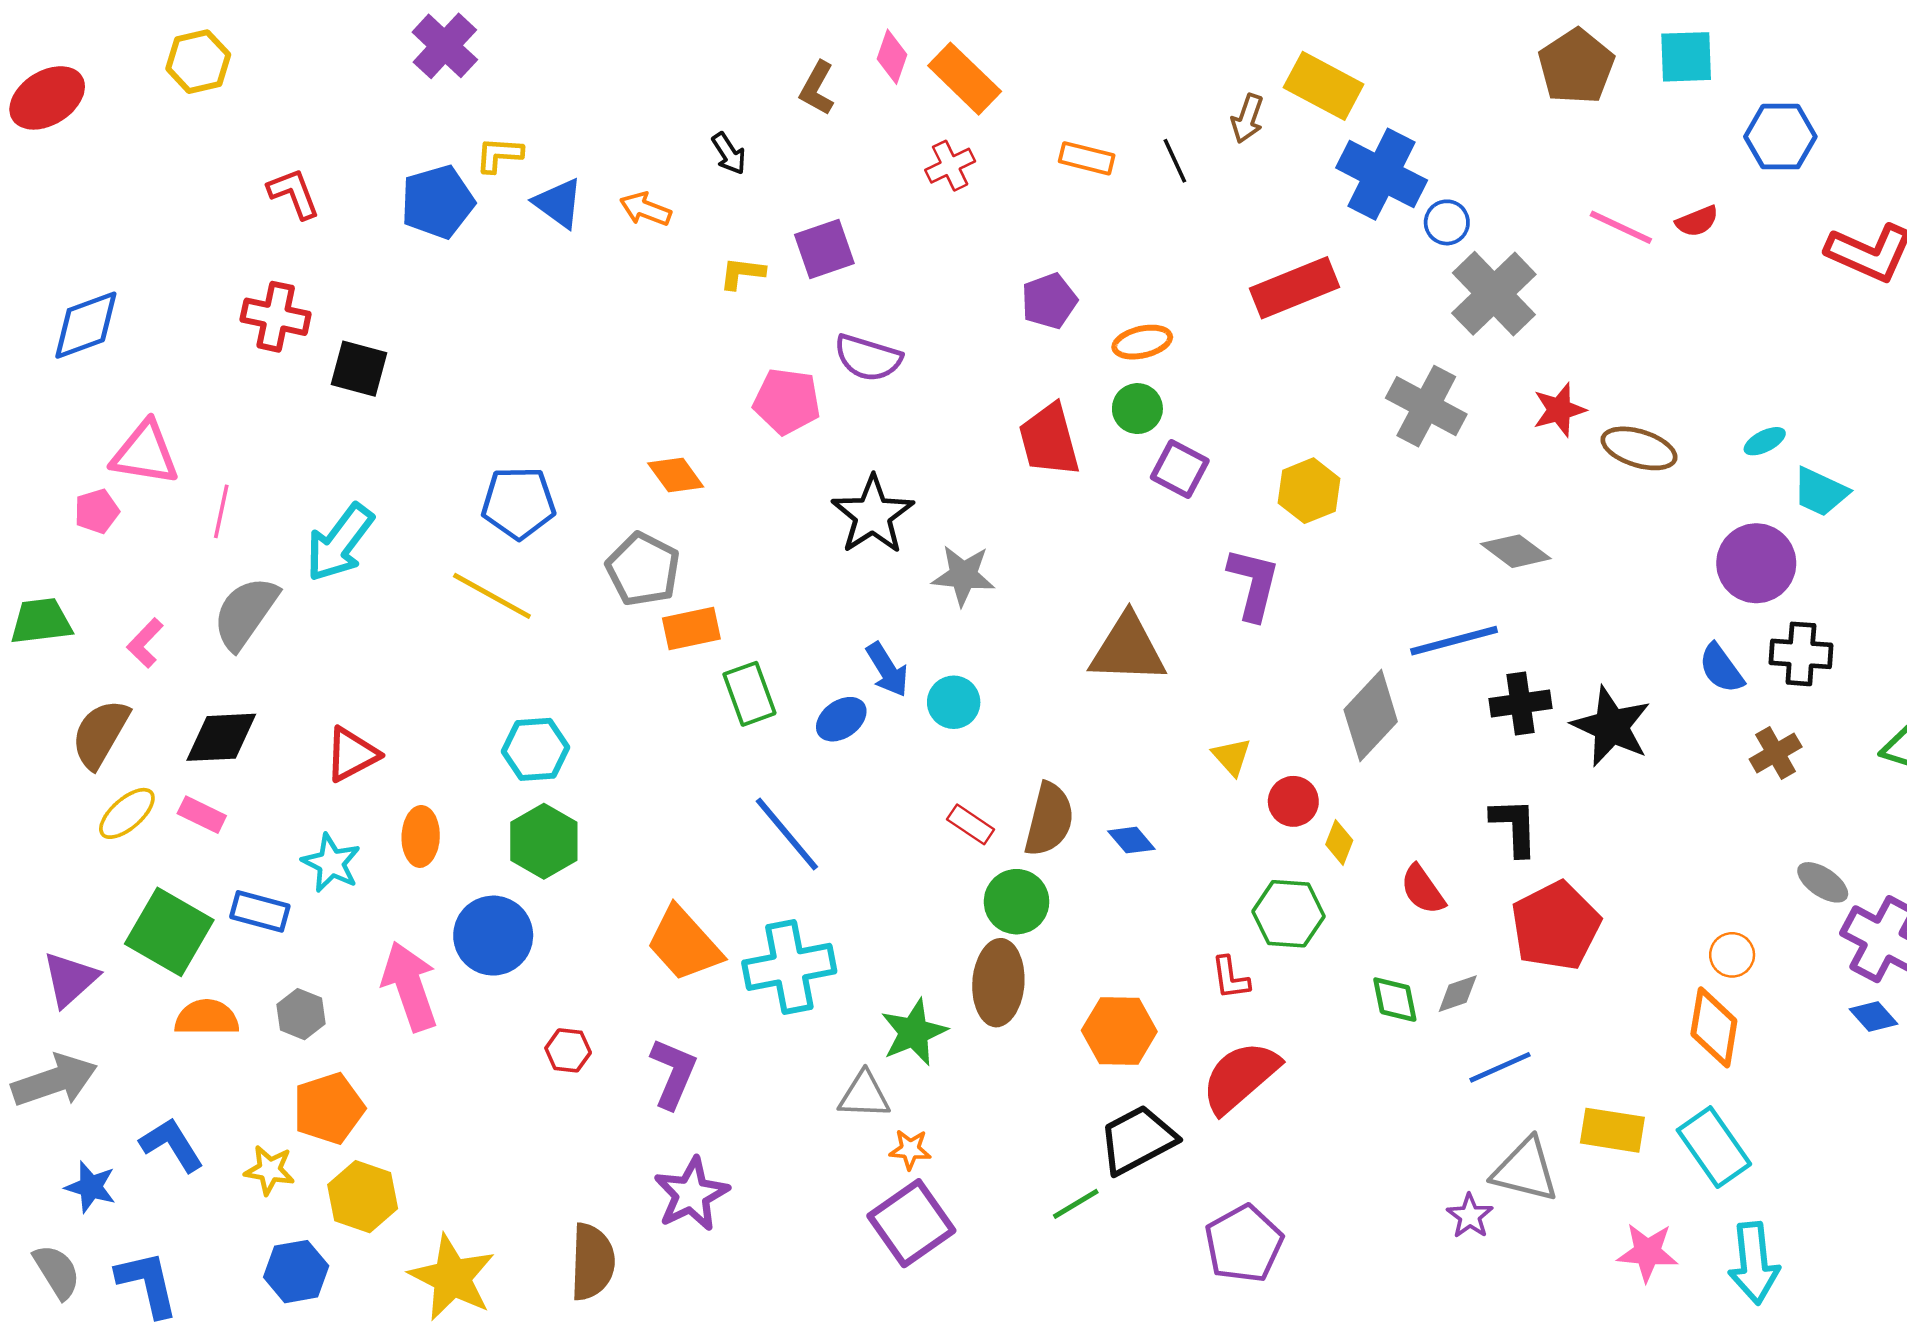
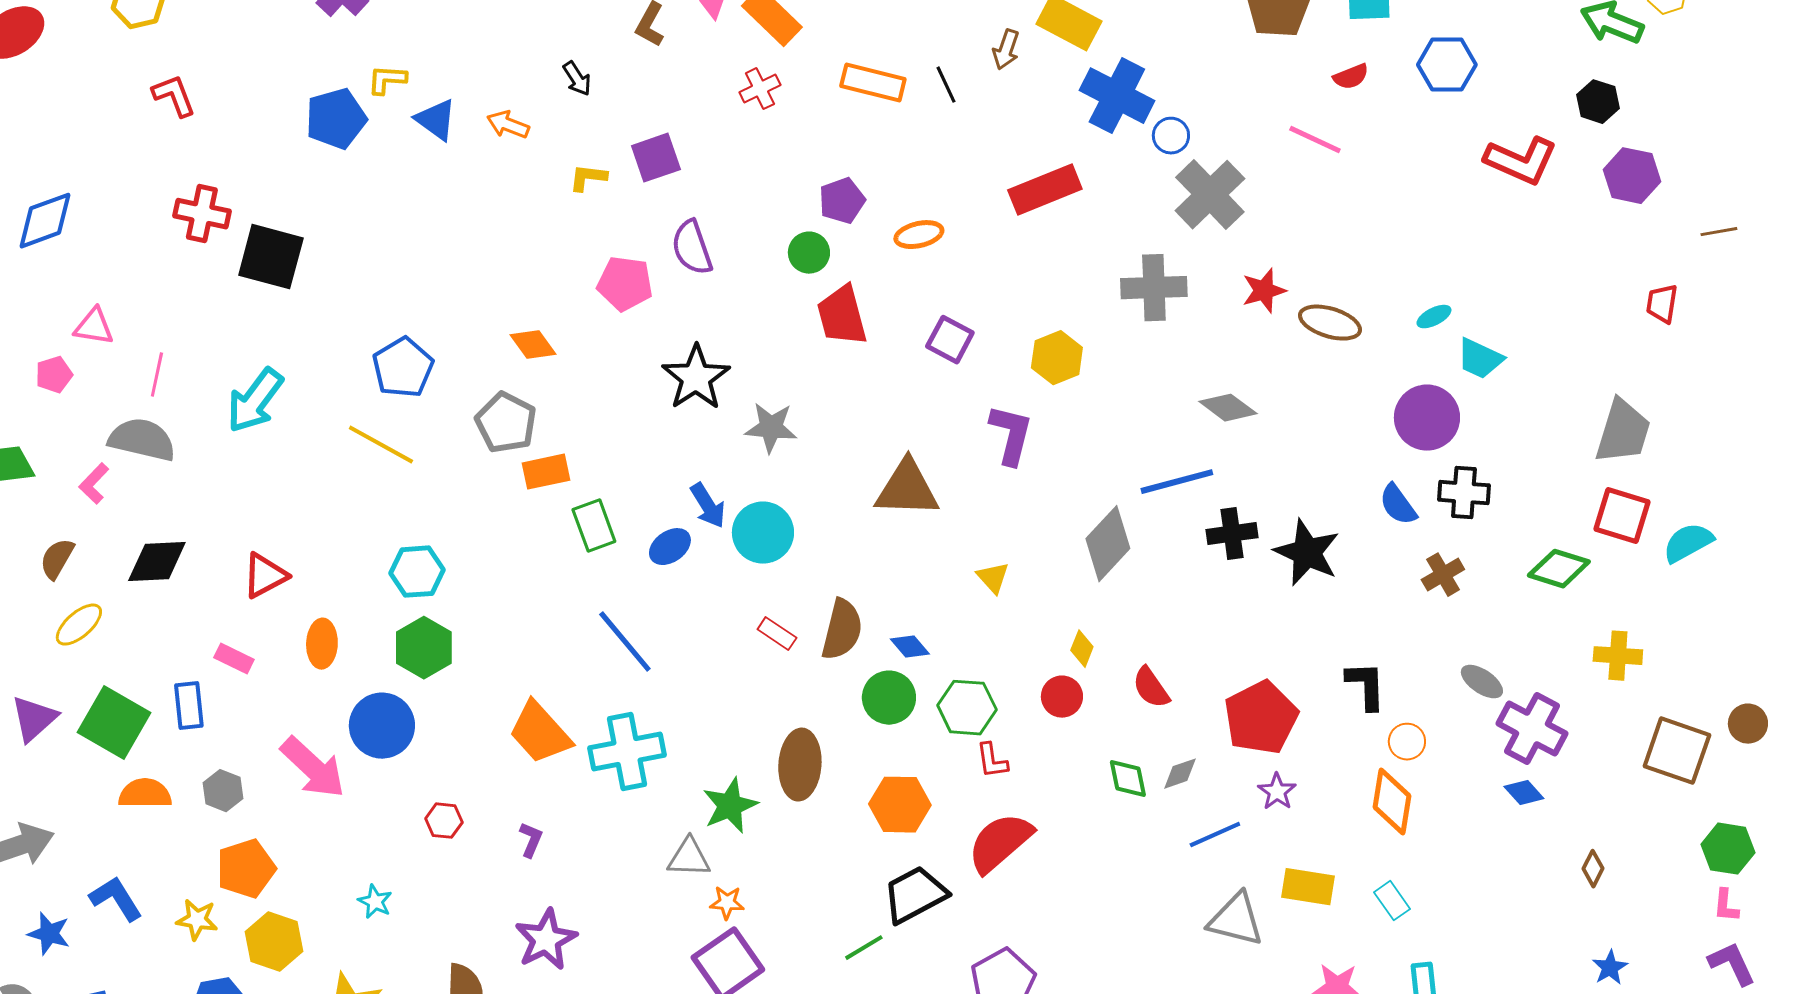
orange rectangle: (1087, 158) -> (873, 83), size x1.4
red L-shape: (294, 193) -> (174, 96), moved
red semicircle: (1697, 221) -> (1351, 77), moved
purple semicircle: (868, 358) -> (692, 248), turned 54
black square: (359, 369) -> (271, 257), size x1.4
gray cross: (1426, 406) -> (1154, 288), turned -30
green circle: (1137, 409) -> (809, 253), moved
pink triangle: (145, 453) -> (94, 327), size x0.7
blue pentagon: (519, 503) -> (403, 368), turned -30
gray semicircle: (245, 613) -> (142, 440), moved, turned 68
cyan circle: (954, 702) -> (763, 533), size x1.4
brown semicircle: (100, 734) -> (57, 559), size x0.7
red circle: (1293, 801) -> (1062, 697), moved
pink rectangle: (202, 815) -> (234, 659), moved
black L-shape: (1515, 827) -> (1366, 686), moved
cyan star: (331, 863) -> (375, 902), moved, size x0.7
green circle: (1017, 902) -> (889, 698), moved
blue rectangle: (260, 911) -> (189, 706), turned 69
green hexagon: (1288, 914) -> (967, 708), moved
purple triangle: (70, 979) -> (34, 719), moved
pink arrow: (410, 986) -> (313, 768), turned 152
purple L-shape: (673, 1073) -> (531, 840), size x0.6
cyan rectangle: (1714, 1147) -> (1392, 901), size x0.6
purple star: (1470, 1216) -> (1277, 792), moved

